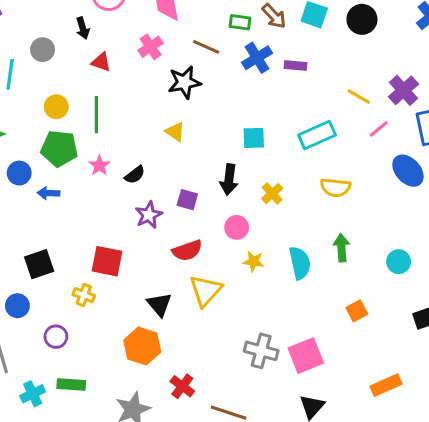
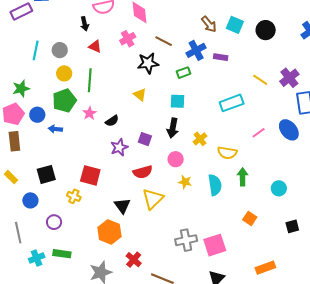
green rectangle: (240, 22) -> (183, 73), moved, turned -32
gray circle: (43, 50) -> (60, 50), moved
pink line: (379, 129) -> (259, 133), moved
cyan square: (254, 138) -> (178, 101), moved
green pentagon: (59, 148) -> (64, 101), turned -30
yellow semicircle: (335, 187) -> (227, 153), moved
orange square: (357, 311) -> (250, 218), turned -32
gray cross: (261, 351) -> (186, 240), turned -30

